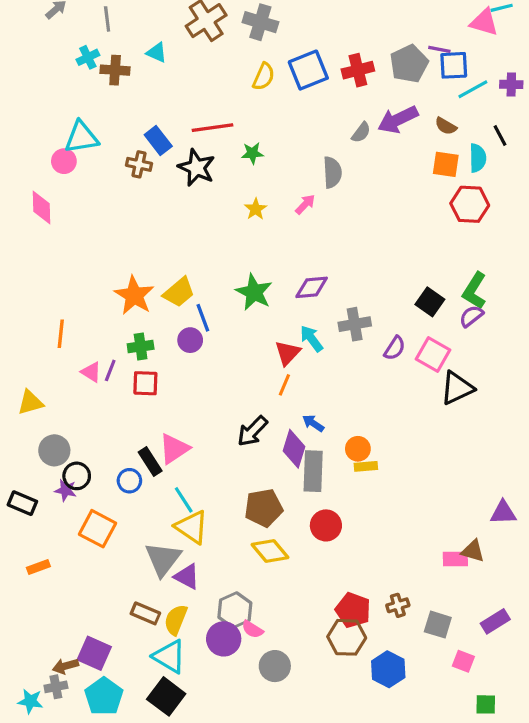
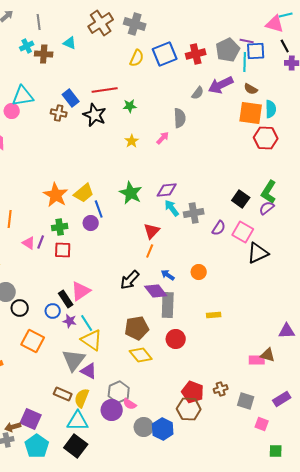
cyan line: (473, 89) -> (245, 62), moved, turned -60
black line: (500, 136) -> (285, 46), moved
orange square: (446, 164) -> (251, 113), size x1.4
cyan arrow: (312, 339) -> (172, 208), moved
purple diamond: (294, 449) -> (156, 291), turned -55
orange circle: (358, 449) -> (199, 272), moved
yellow rectangle: (366, 466) -> (214, 315), moved
purple star: (66, 490) -> (70, 321), moved
cyan triangle: (169, 656) -> (78, 421), turned -30
blue hexagon: (388, 669) -> (163, 429), moved

